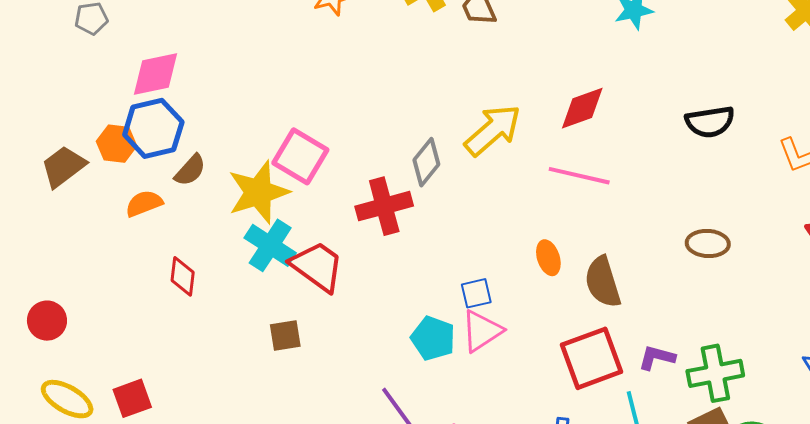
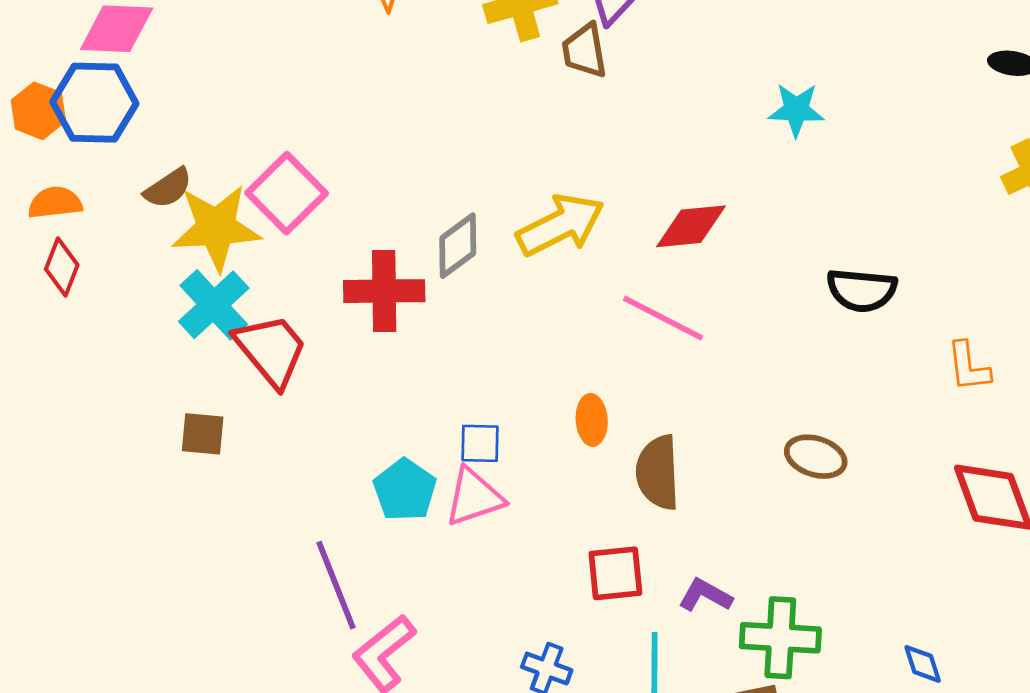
brown semicircle: (190, 170) -> (168, 188), moved
red diamond: (183, 276) -> (62, 267), moved
red square: (592, 358) -> (615, 573), size x0.7

